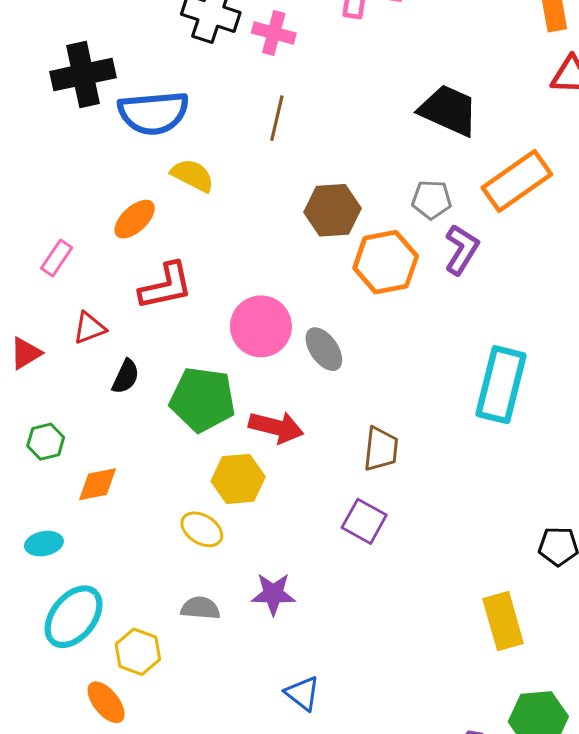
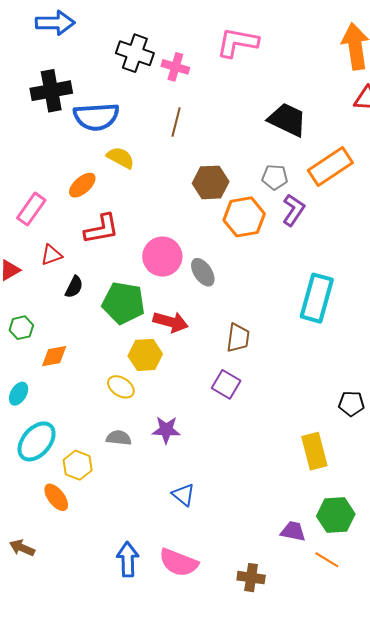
pink rectangle: (57, 258) -> (31, 209), size x1.4
cyan ellipse: (44, 544) -> (19, 394), turned -50

